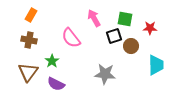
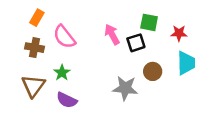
pink arrow: (94, 18) -> (112, 34), moved
pink semicircle: (71, 38) -> (64, 37), moved
brown circle: (131, 46) -> (153, 71), moved
cyan trapezoid: (156, 65) -> (186, 63), moved

